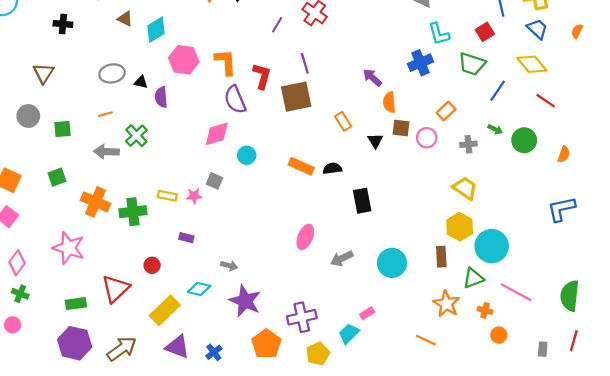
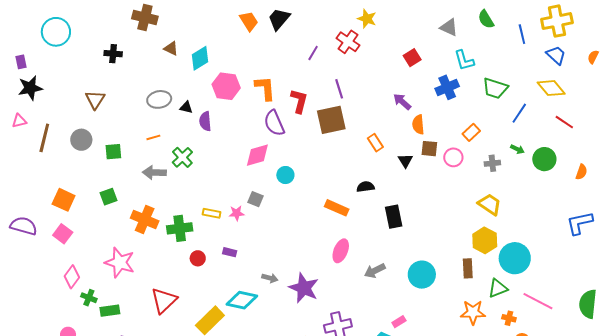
red square: (485, 32) -> (412, 58), moved
orange rectangle: (301, 166) -> (337, 208), moved
red circle: (152, 265) -> (198, 258), moved
cyan diamond: (199, 289) -> (242, 300), size x1.4
green cross: (20, 294) -> (89, 298), moved
purple star: (245, 301) -> (304, 288), moved
green rectangle: (76, 304) -> (110, 311), moved
orange star: (446, 304) -> (473, 312), turned -30

